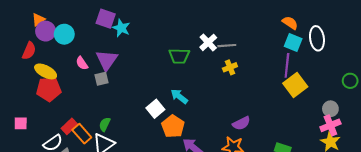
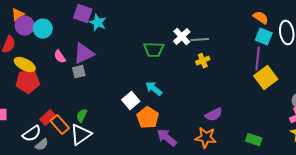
purple triangle: (107, 60) -> (84, 54), turned 30

